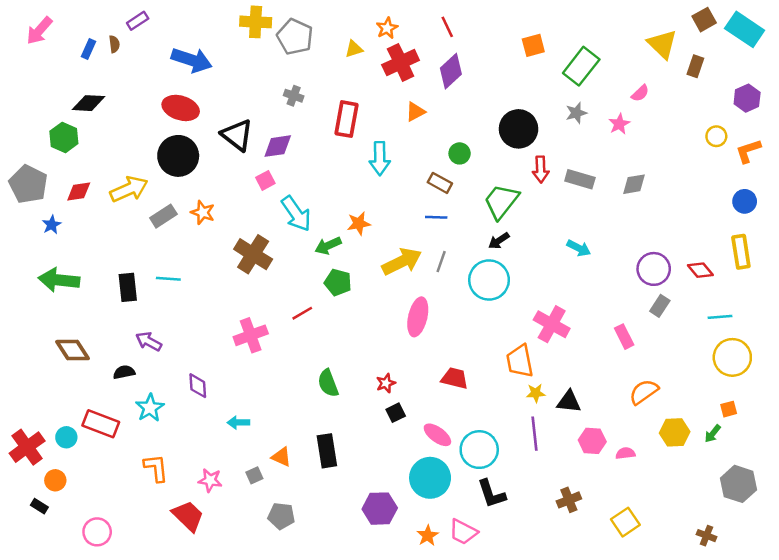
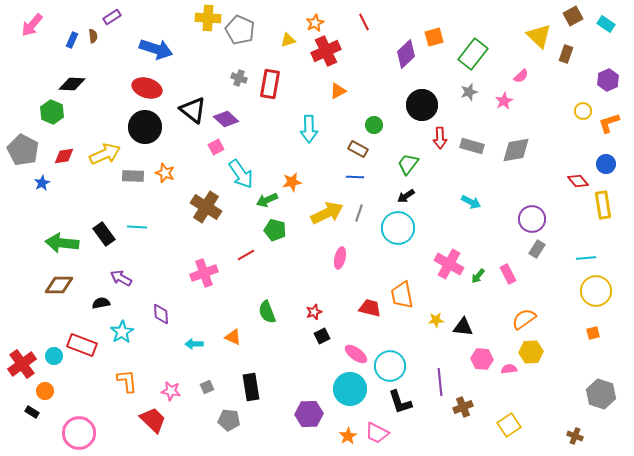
cyan rectangle: (745, 29) -> (606, 24), size x0.6
purple diamond: (451, 71) -> (406, 54), moved
red rectangle: (346, 119) -> (270, 84), moved
purple diamond: (278, 146) -> (226, 119), turned 50
gray diamond: (634, 184) -> (516, 150), size x1.4
green trapezoid: (501, 201) -> (408, 164), size x0.7
gray rectangle: (163, 216) -> (133, 176), turned 35
red diamond: (700, 270) -> (578, 181), moved
green arrow: (59, 280) -> (62, 243), moved
black rectangle: (128, 287) -> (104, 234), turned -30
pink ellipse: (418, 317) -> (340, 258), size x0.7
brown diamond: (72, 350) -> (59, 285), turned -56
orange trapezoid: (520, 361) -> (402, 295), moved
yellow hexagon: (675, 432) -> (531, 352), moved
purple line: (534, 434) -> (440, 382), moved
green arrow: (713, 434) -> (478, 276), moved
black rectangle: (327, 451) -> (251, 387), moved
orange triangle: (281, 457) -> (233, 337), moved
pink circle: (97, 532) -> (79, 433), size x1.4

